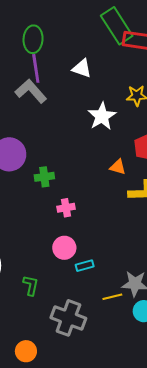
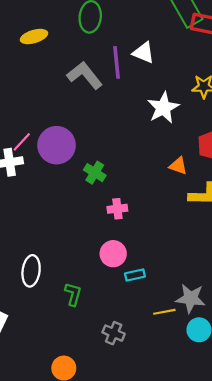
purple line: (36, 68) -> (117, 62), moved
green cross: (44, 177) -> (95, 173), turned 36
gray cross: (68, 318) -> (114, 333), size x0.6

